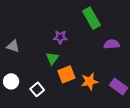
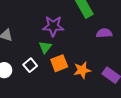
purple star: (60, 37) -> (53, 26), size x1.5
white square: (37, 89) -> (30, 65), moved

